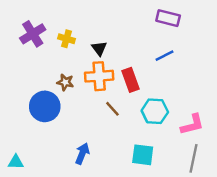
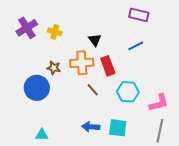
black triangle: (99, 48) -> (95, 40), moved
blue arrow: (82, 154) -> (91, 127), moved, turned -108
cyan triangle: (16, 162) -> (42, 135), moved

